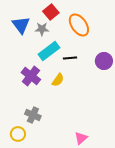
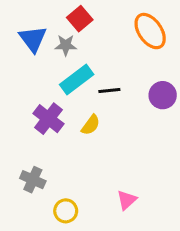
orange ellipse: (79, 25) -> (150, 31), moved
gray cross: (33, 115) -> (33, 180), moved
yellow circle: (18, 134) -> (66, 211), moved
pink triangle: (81, 138) -> (127, 200), moved

